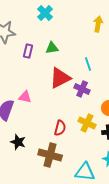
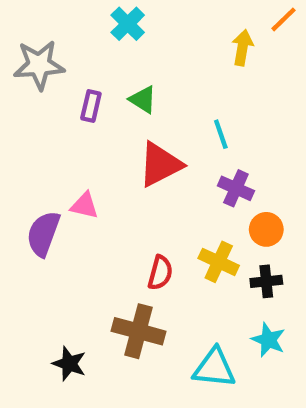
green triangle: (52, 48) -> (143, 100), turned 40
purple cross: (82, 89) -> (236, 188), moved
black star: (18, 142) -> (69, 364), moved

